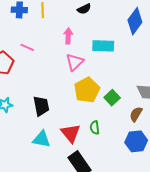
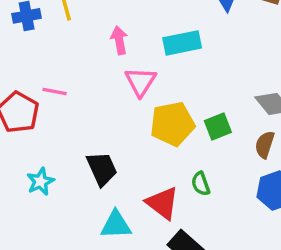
pink line: (27, 47) -> (55, 92), moved
yellow pentagon: (87, 90) -> (172, 124), turned 30
green square: (112, 98) -> (218, 126), turned 35

